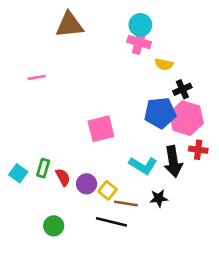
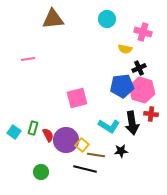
pink cross: (139, 42) -> (143, 32), moved
purple circle: (87, 184) -> (66, 140), size x1.6

